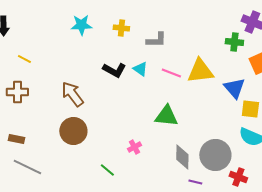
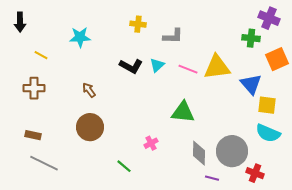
cyan star: (81, 25) -> (80, 37), moved
cyan triangle: (140, 69) -> (157, 65), turned 42
brown arrow: (72, 94) -> (89, 90), size x0.6

